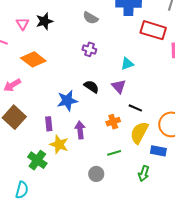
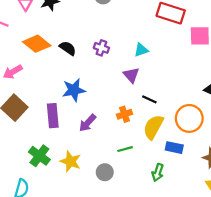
purple cross: (89, 49) -> (101, 48), moved
black semicircle: (91, 87) -> (68, 48), moved
purple rectangle: (49, 124) -> (53, 116), size x1.5
purple arrow: (80, 130) -> (88, 123), turned -132
yellow star: (59, 144) -> (71, 161), moved

